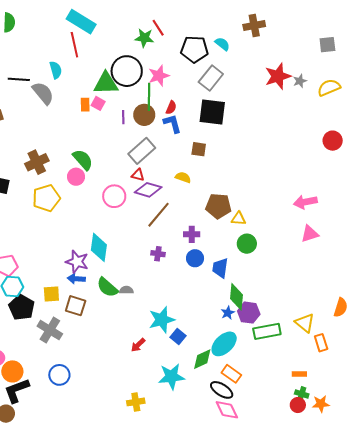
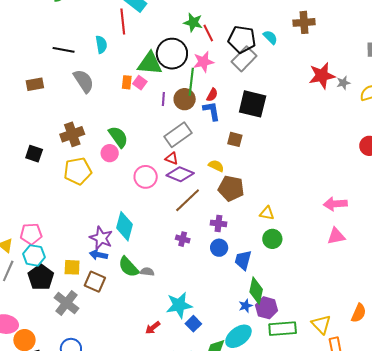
red line: (158, 28) -> (208, 33), moved
gray rectangle: (211, 78) -> (244, 59), moved
gray semicircle: (43, 93) -> (84, 81), moved
brown pentagon: (218, 206) -> (231, 188), moved

